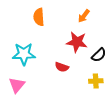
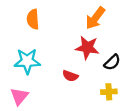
orange arrow: (84, 16) -> (95, 18), size x1.5
orange semicircle: (39, 17) -> (33, 19), moved

